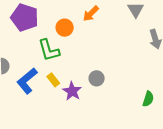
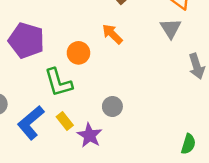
orange arrow: (91, 14) -> (112, 34), turned 90
gray circle: (97, 78) -> (112, 107), moved

